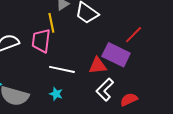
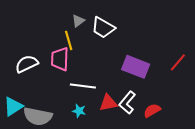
red line: (134, 35) -> (178, 62), moved
red triangle: (98, 66) -> (108, 103), moved

